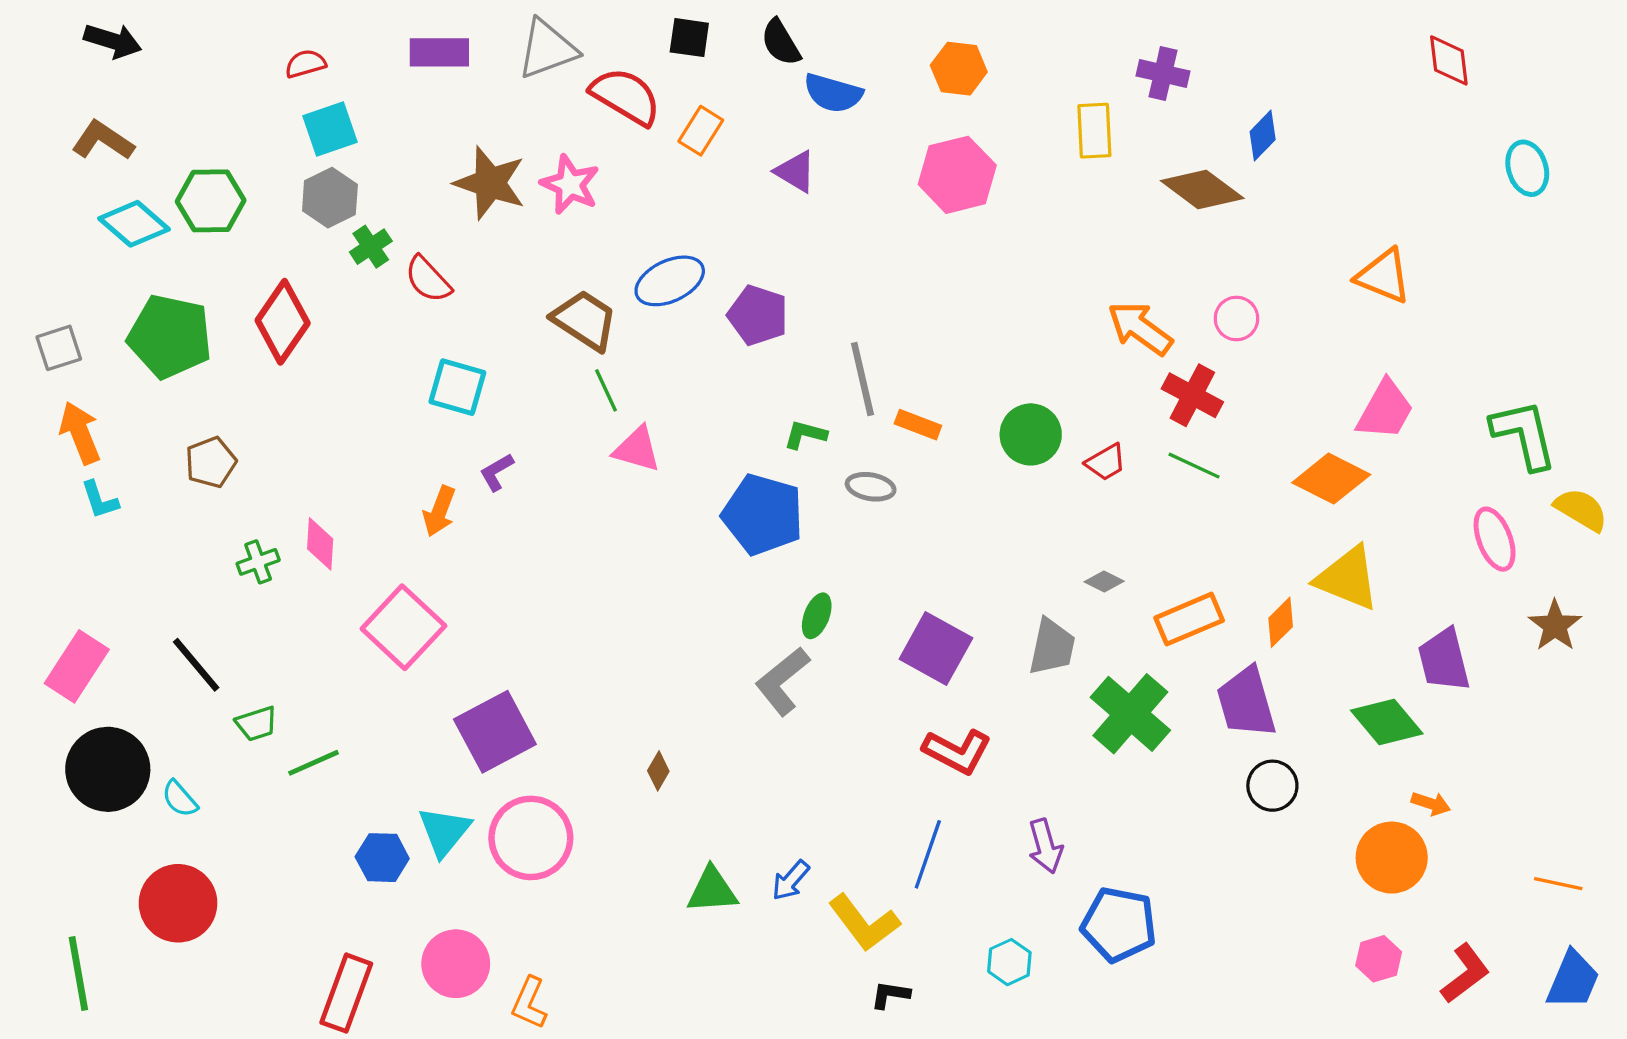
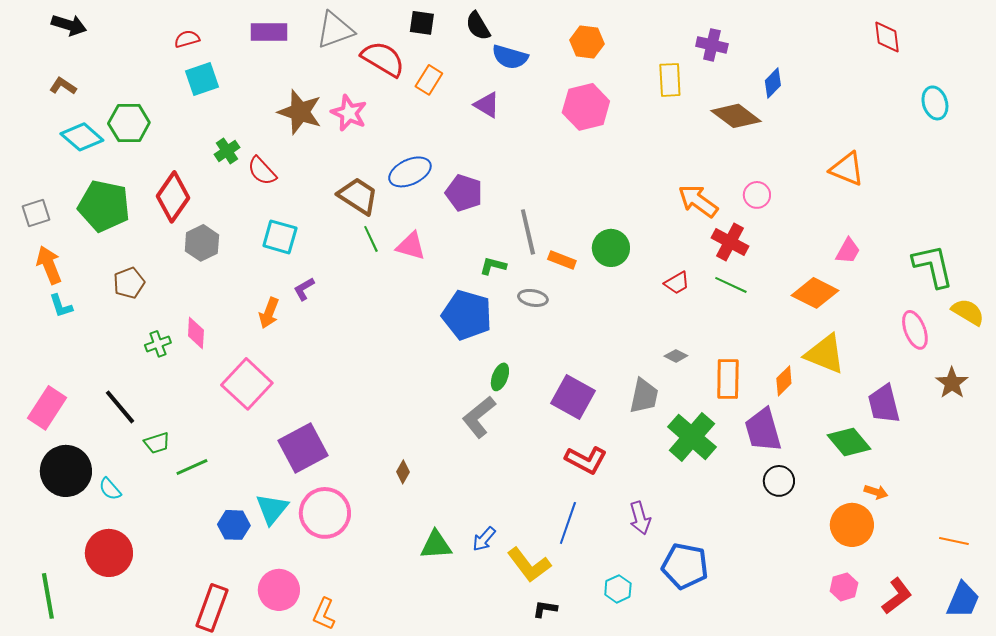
brown L-shape: (103, 140) -> (63, 86), size x0.7
gray hexagon: (330, 198) -> (202, 243), moved
pink trapezoid: (1385, 410) -> (848, 251), size x0.7
green circle: (1031, 434) -> (611, 248), moved
pink triangle: (637, 449) -> (411, 246), moved
orange rectangle: (1189, 619) -> (728, 379), turned -66

